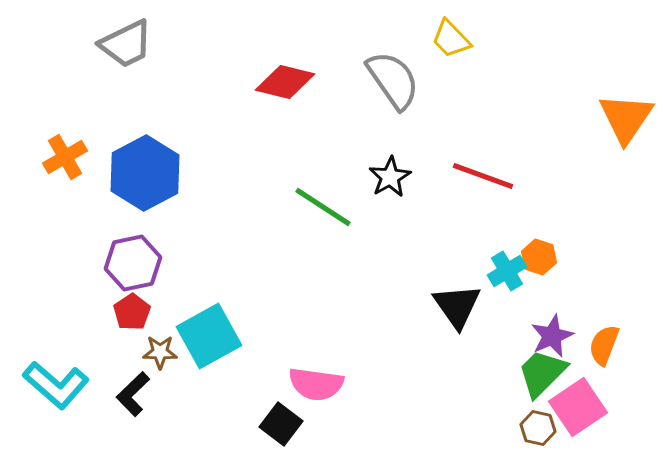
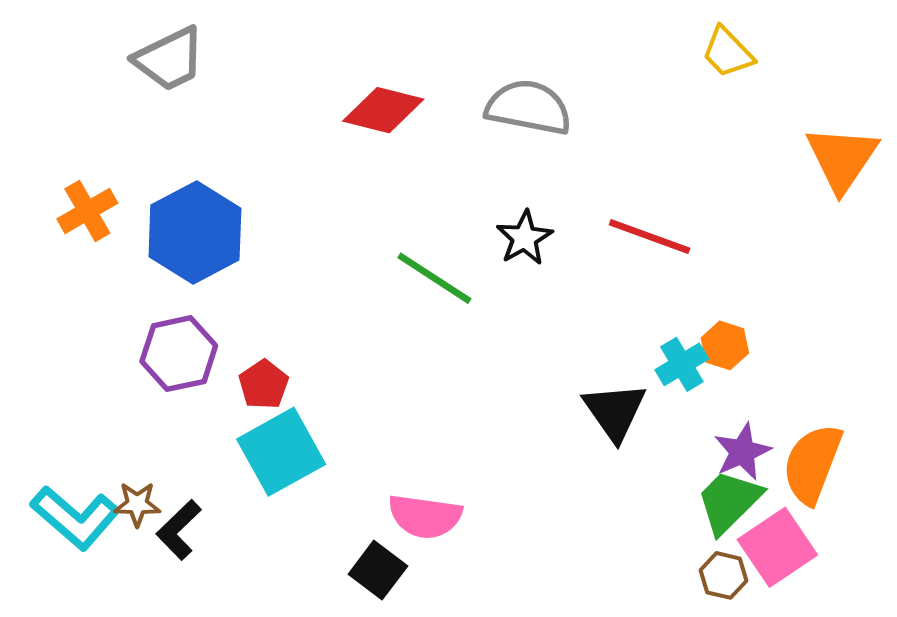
yellow trapezoid: (451, 39) -> (728, 52), moved
gray semicircle: (393, 80) -> (529, 107), turned -44
red pentagon: (132, 312) -> (264, 384), moved
orange semicircle: (604, 345) -> (812, 464), size x1.5
brown star: (160, 352) -> (137, 504), moved

